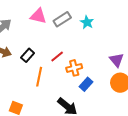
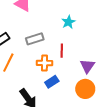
gray rectangle: (62, 19) -> (35, 39), moved
red line: (57, 57) -> (62, 51), moved, turned -64

